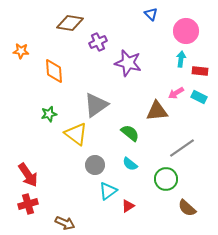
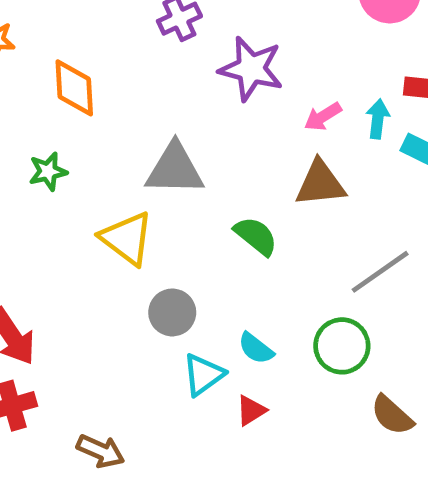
cyan arrow: (181, 59) -> (378, 119), moved
pink arrow: (176, 93) -> (323, 117), moved
gray triangle: (96, 105) -> (175, 169), turned 36
green star: (49, 114) -> (48, 172), moved
cyan semicircle: (130, 164) -> (256, 348), moved

